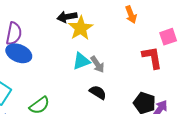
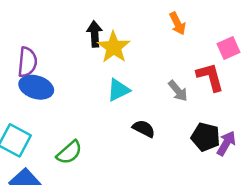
black arrow: (67, 17) -> (95, 34), turned 102
gray arrow: (97, 64) -> (178, 91), moved

